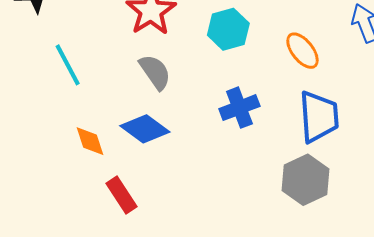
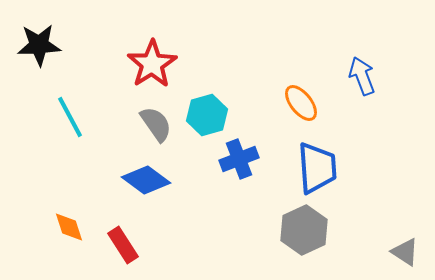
cyan hexagon: (228, 29) -> (207, 115), moved
orange diamond: (90, 141) -> (69, 227), moved

